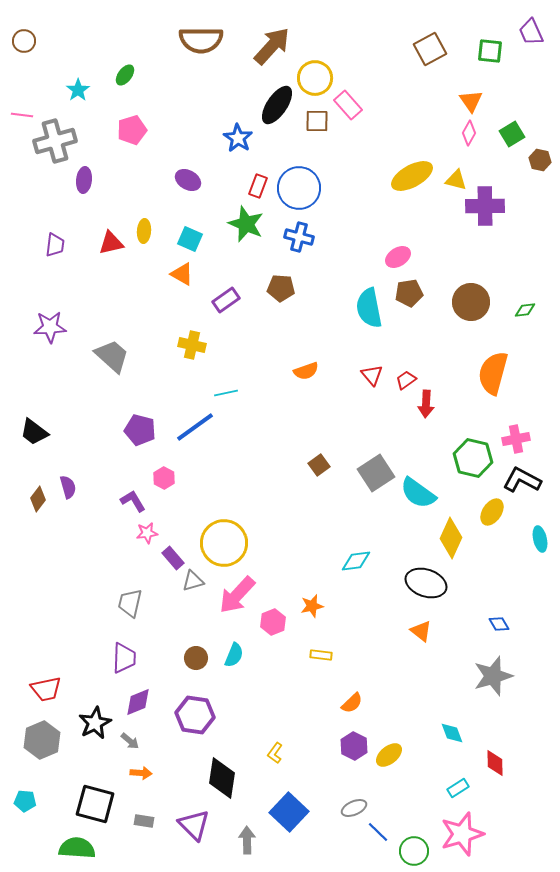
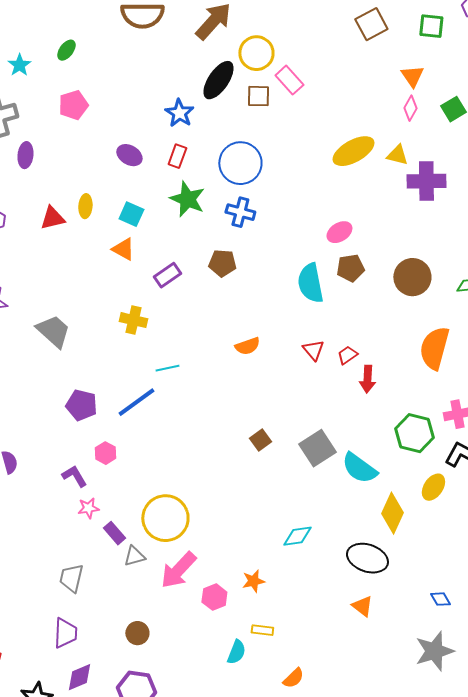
red rectangle: (258, 186) -> (177, 156), moved
cyan semicircle: (234, 655) -> (236, 652), moved

